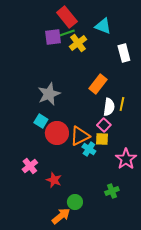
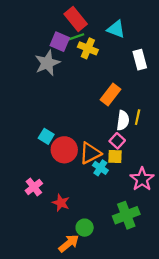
purple square: (53, 37) -> (60, 42), turned 30
yellow cross: (78, 43) -> (88, 48), turned -30
gray star: (49, 94) -> (47, 63), moved
green cross: (112, 191) -> (126, 215), size x1.6

